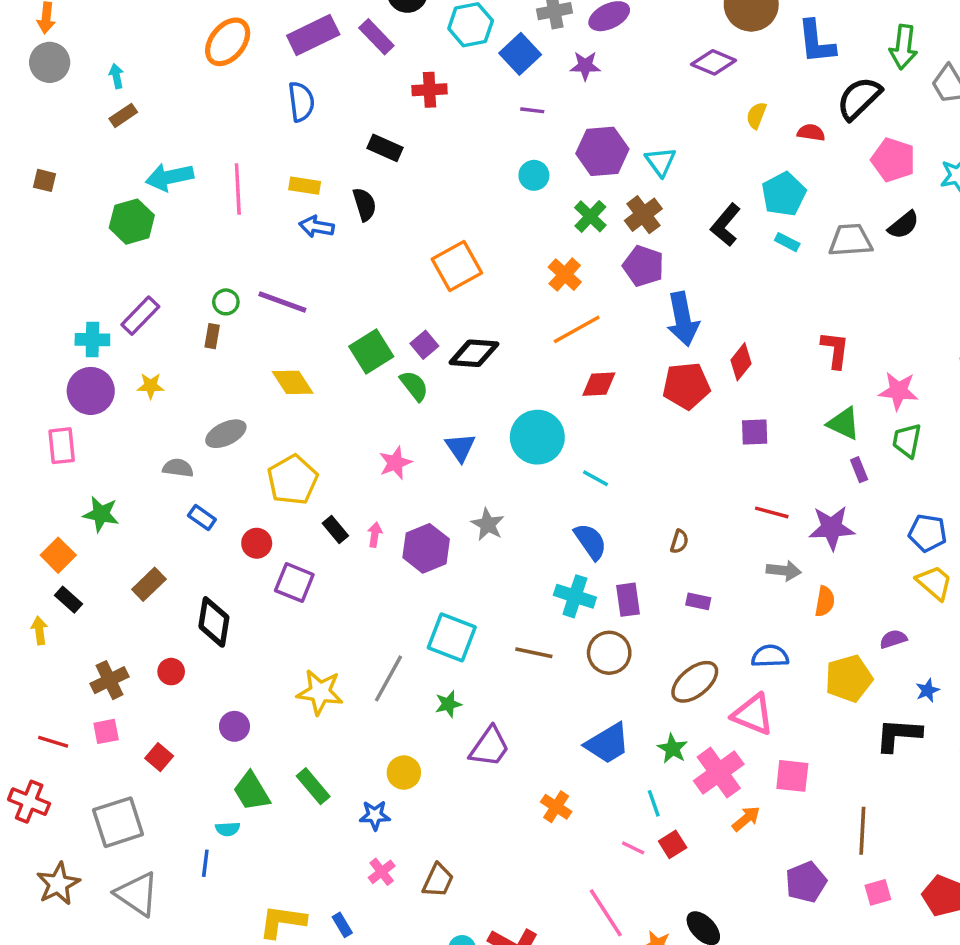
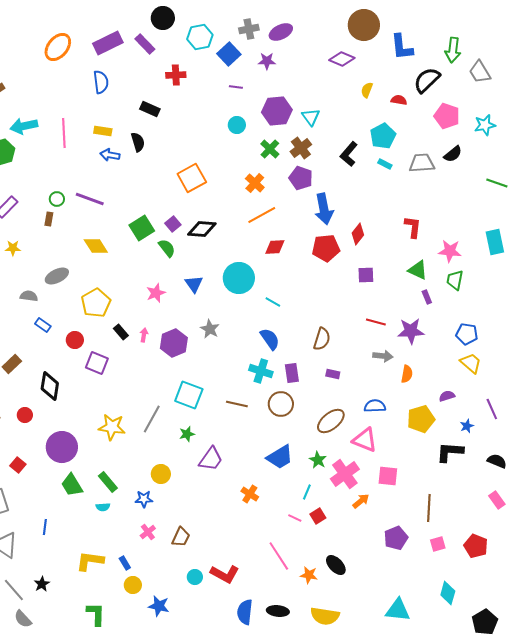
brown semicircle: (679, 542) -> (322, 339), size x1.6
purple circle: (234, 726) -> (62, 447), size x1.8
cyan line: (654, 803) -> (307, 492), turned 42
cyan semicircle: (228, 829) -> (103, 507), moved

